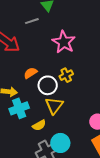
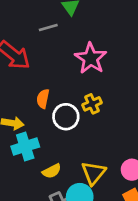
orange semicircle: (30, 73) -> (43, 99), turned -48
yellow triangle: (54, 106) -> (93, 173), moved

